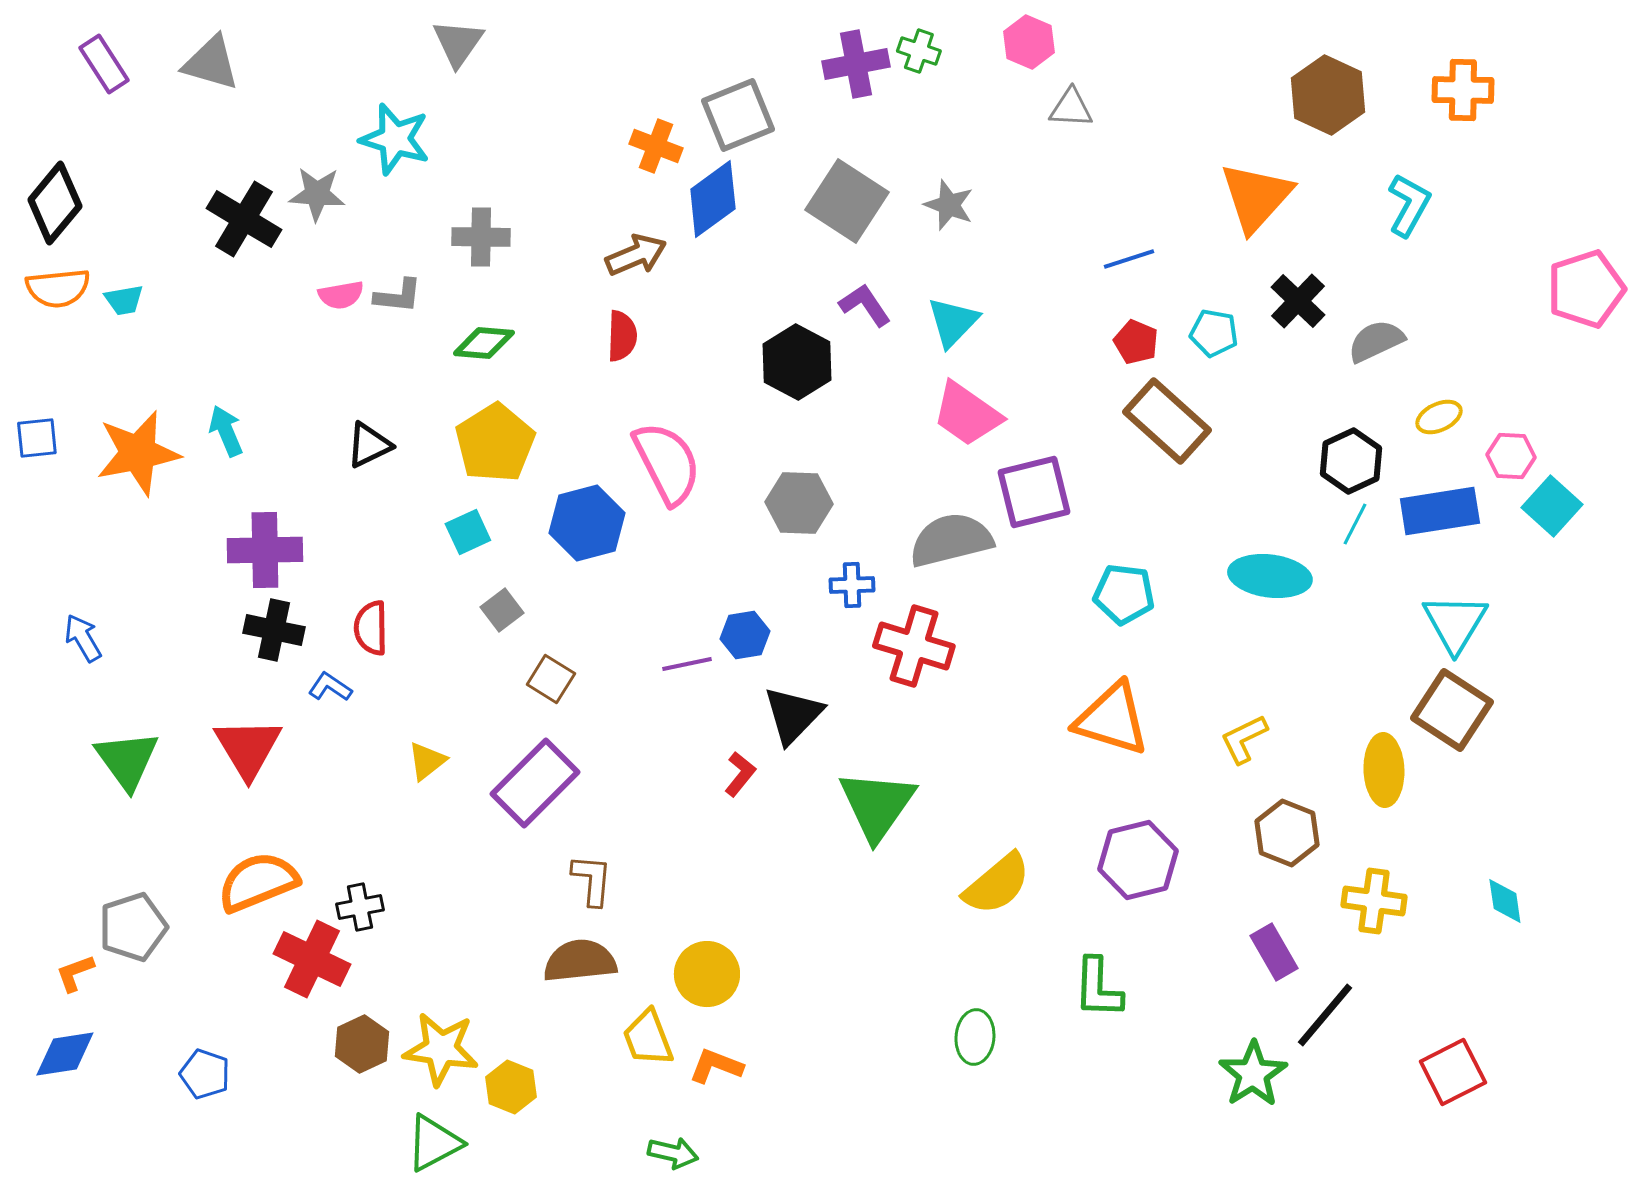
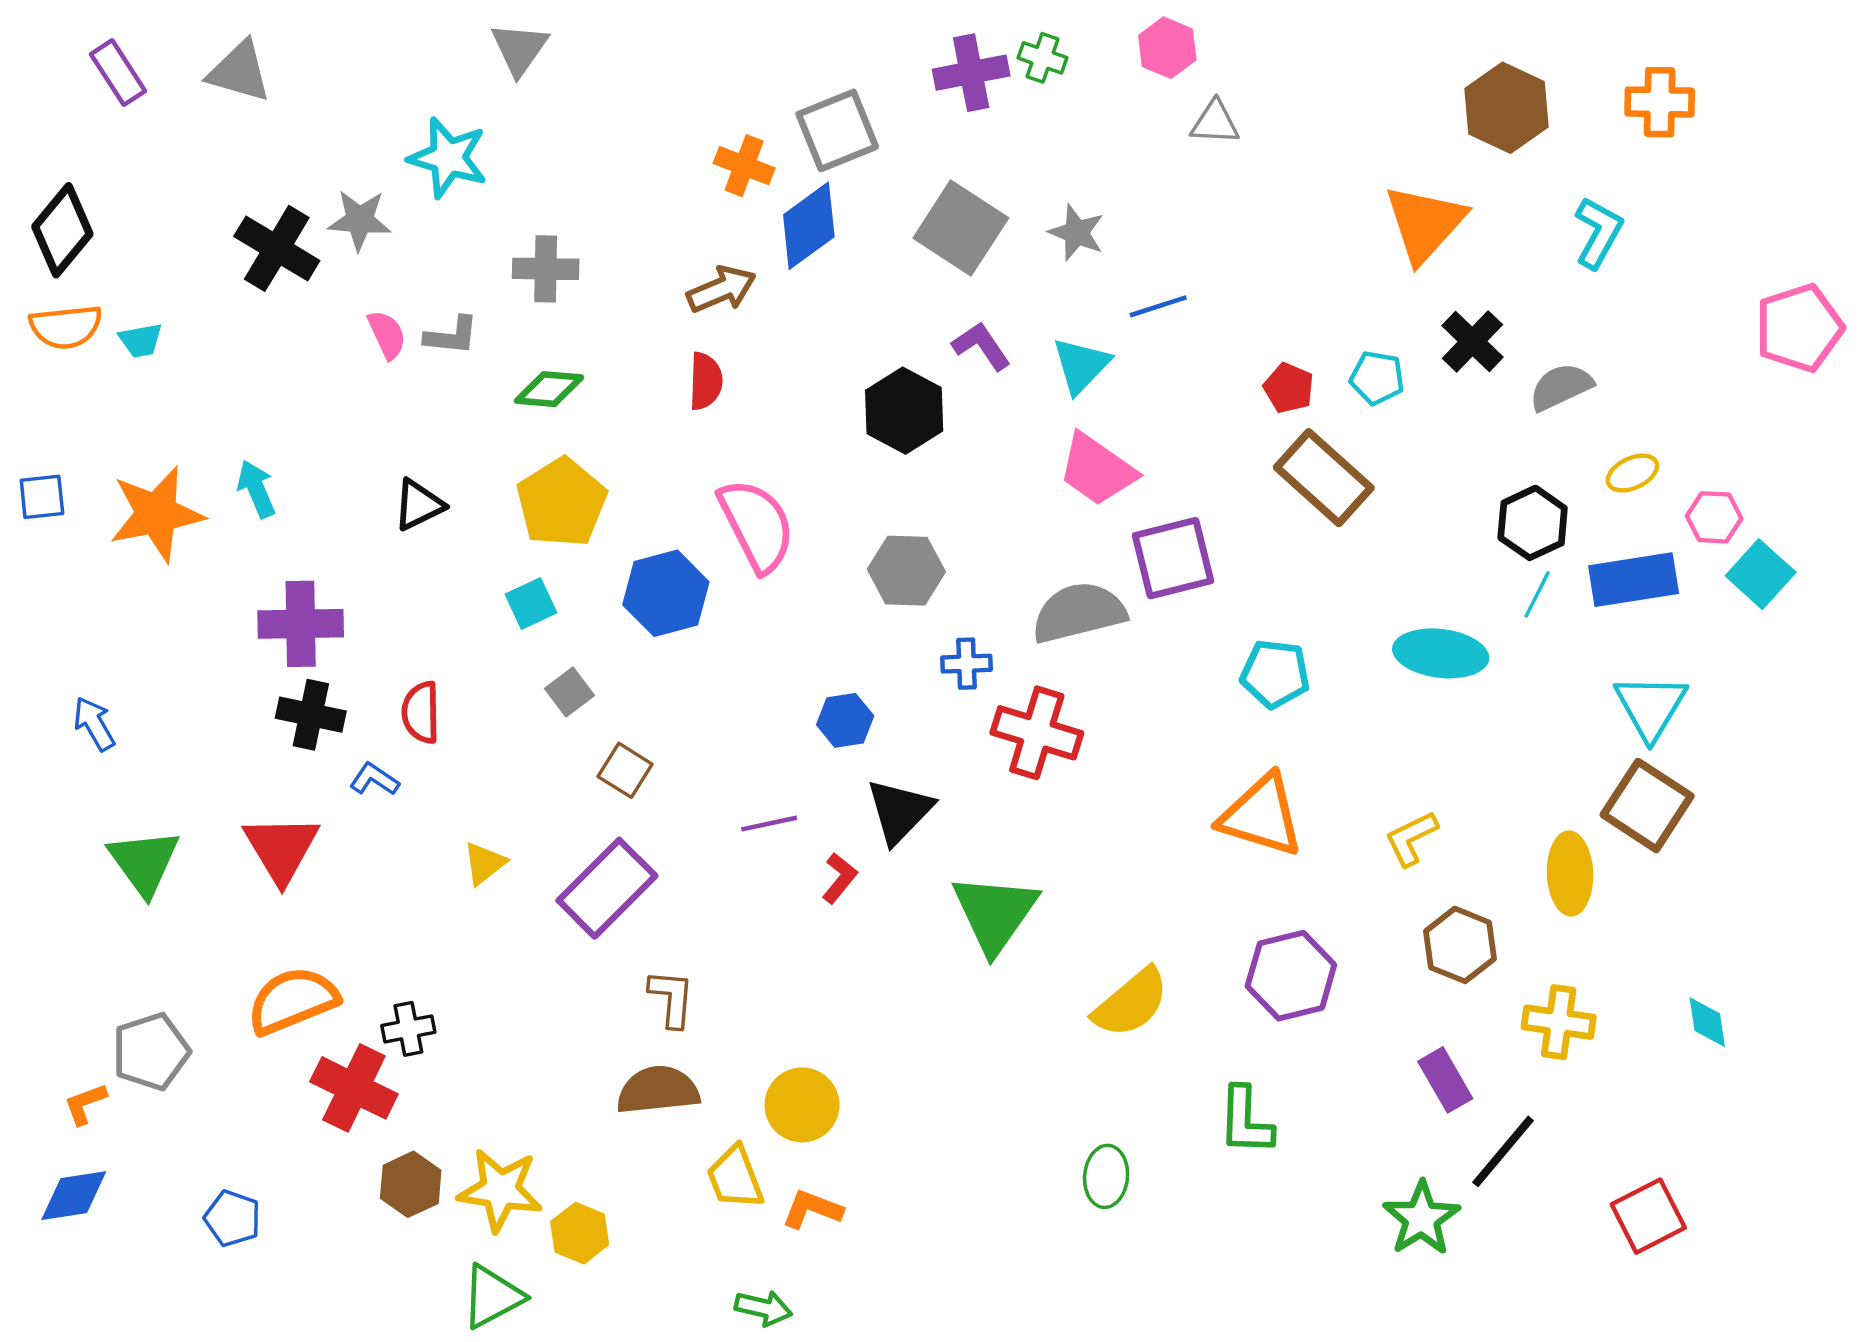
blue line: (1129, 259) -> (1158, 306), moved
pink semicircle: (341, 295) -> (387, 335), turned -105
purple line: (687, 664) -> (769, 824), moved

